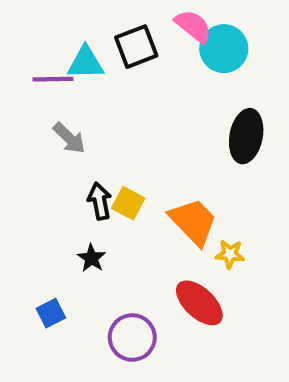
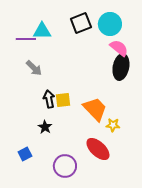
pink semicircle: (193, 26) -> (119, 48), moved
black square: (136, 47) -> (81, 23), moved
yellow square: (128, 203) -> (63, 100), turned -35

